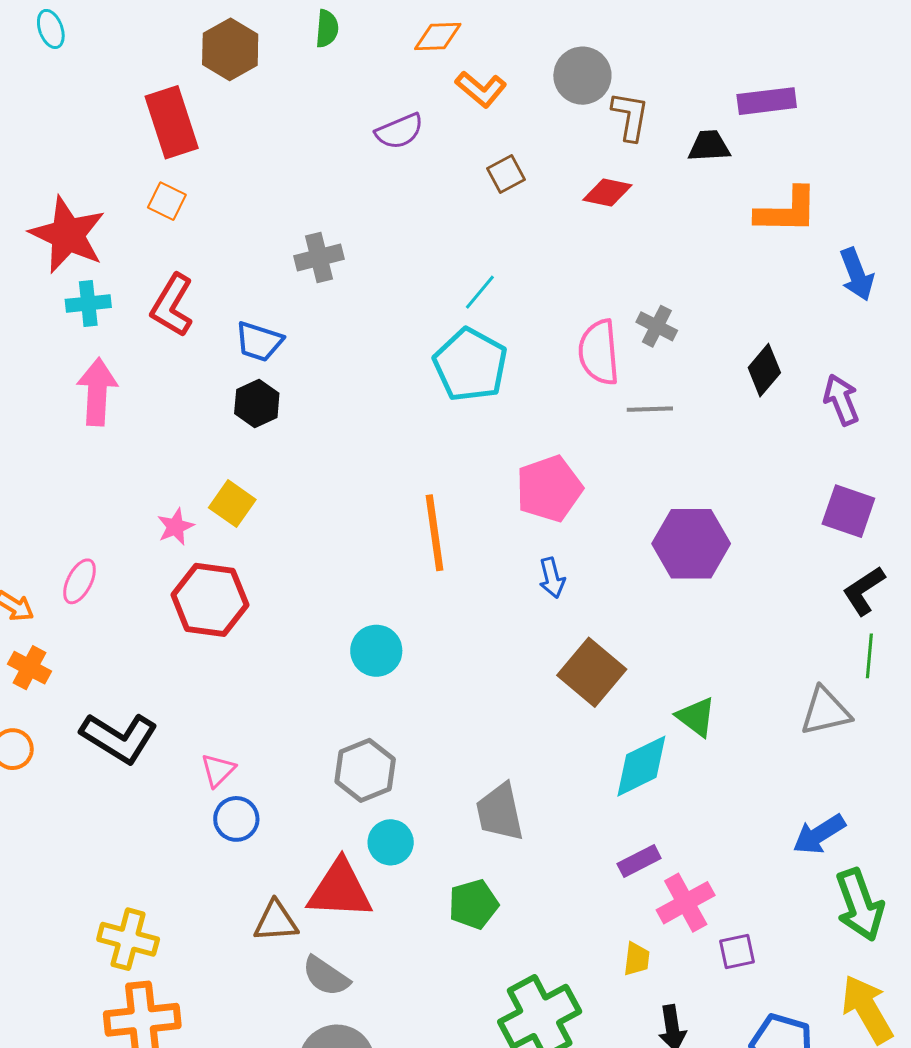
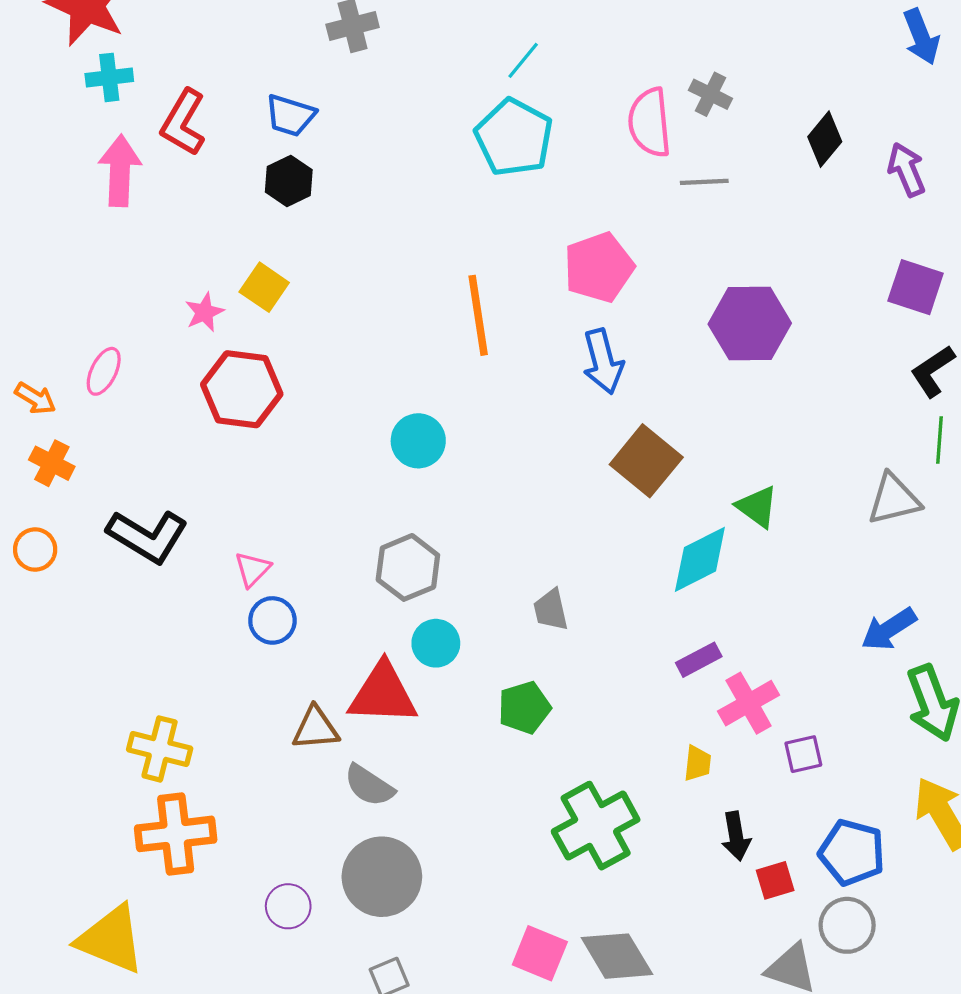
red L-shape: (172, 305) -> (183, 123), moved
blue arrow: (552, 578) -> (603, 361), size x1.5
gray trapezoid: (500, 812) -> (551, 610), size x0.7

